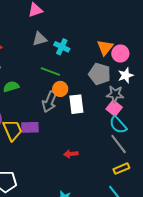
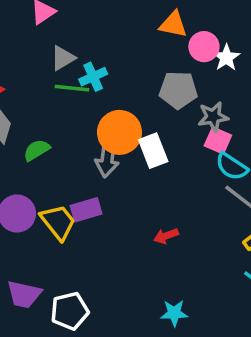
cyan cross: (62, 47) -> (93, 77), moved, turned -35
orange triangle: (105, 47) -> (173, 25), moved, turned -42
green line: (50, 72) -> (72, 88), moved
white star: (126, 75) -> (226, 58), moved
orange circle: (60, 89) -> (119, 132), size x1.6

